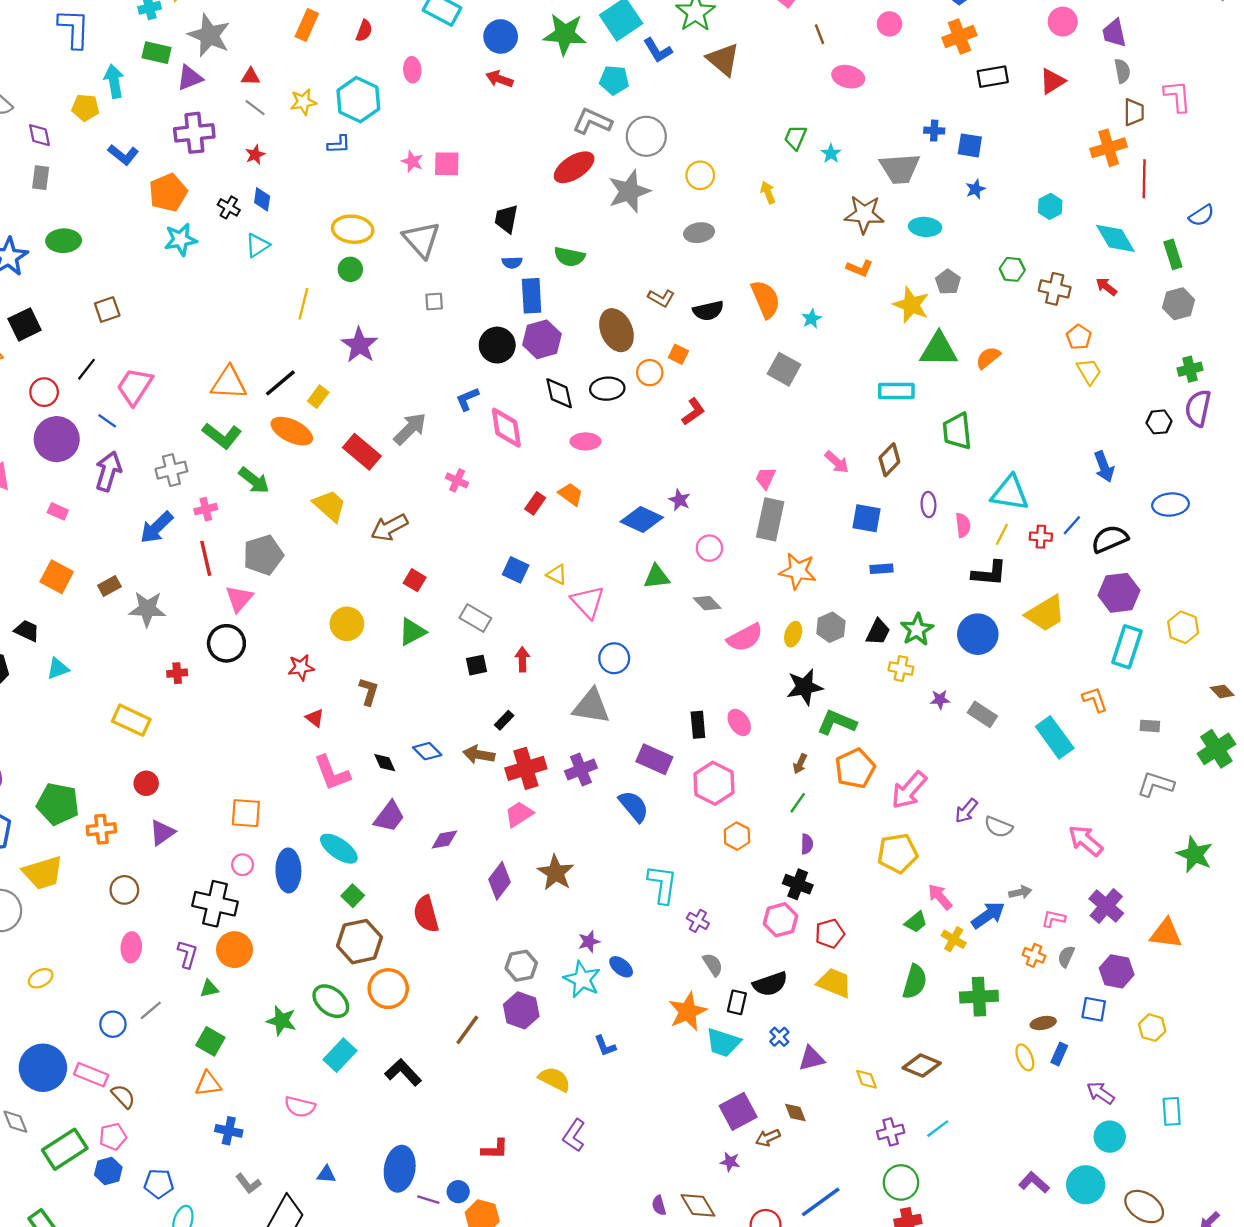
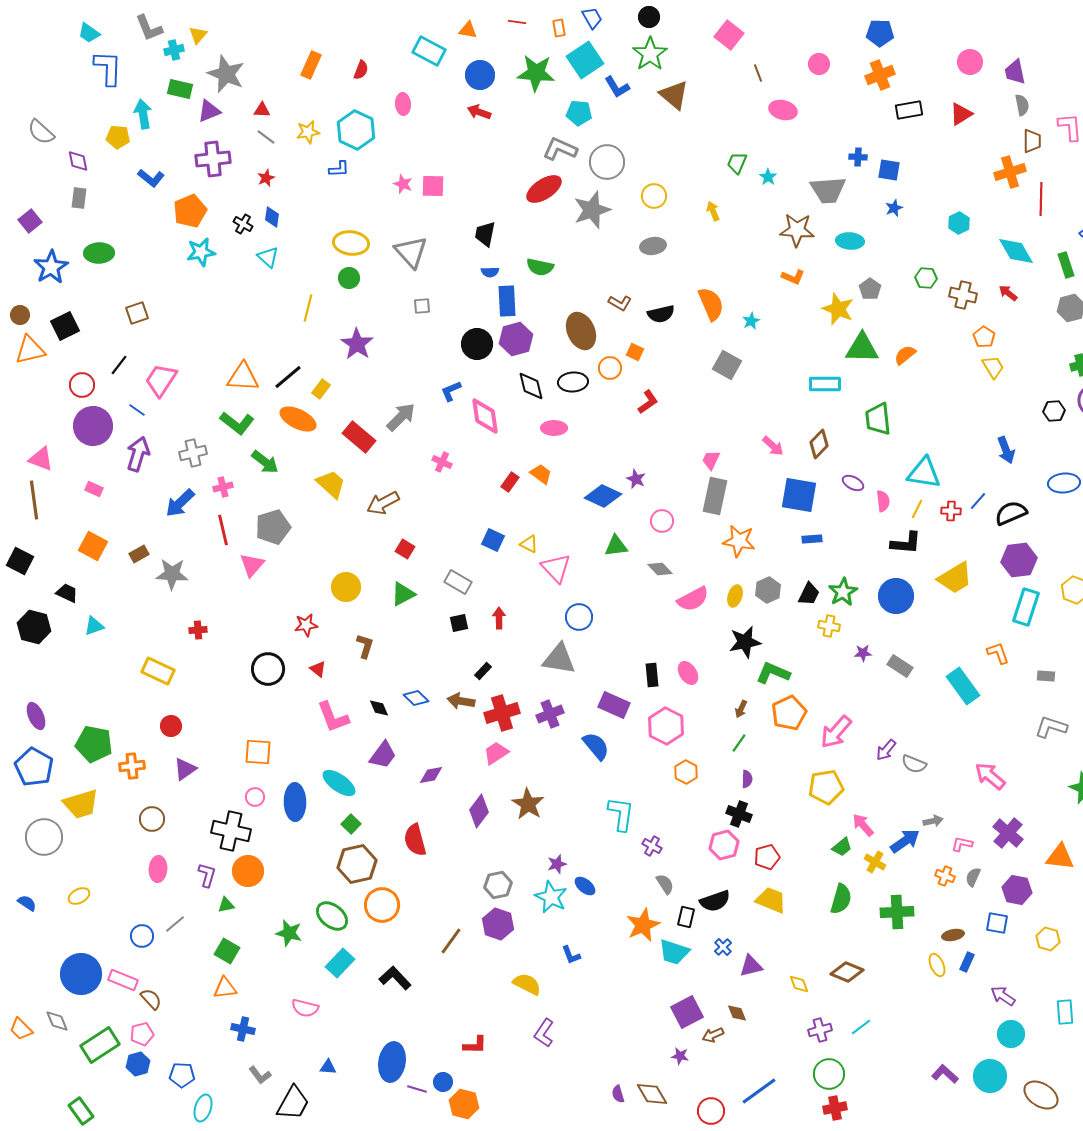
cyan triangle: (257, 245) -> (268, 257), turned -45
purple ellipse: (928, 505) -> (853, 483), turned -60
blue square: (867, 518) -> (799, 495), size x1.4
black circle: (226, 643) -> (268, 669), moved

